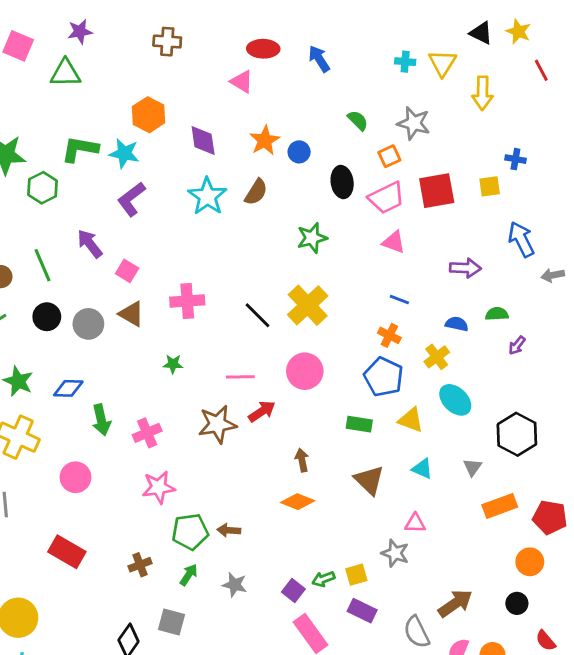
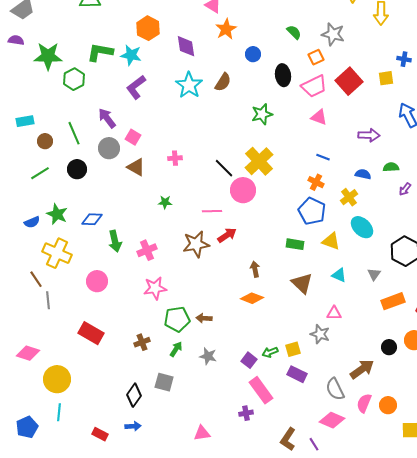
orange star: (265, 140) -> (226, 29), moved
red square: (437, 191) -> (349, 81), turned -32
pink cross: (187, 301) -> (175, 158), size x0.6
gray circle: (88, 324) -> (109, 148), moved
pink circle: (305, 371) -> (243, 190), moved
black circle: (517, 603) -> (389, 347), moved

